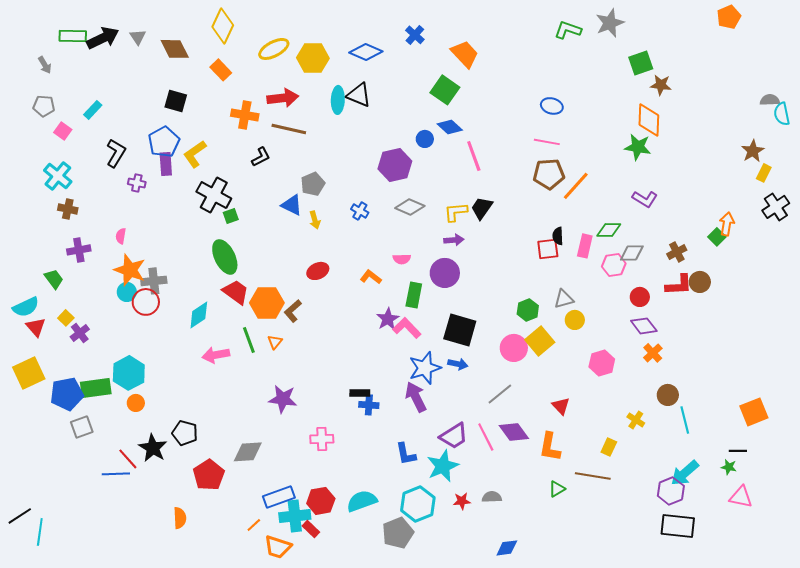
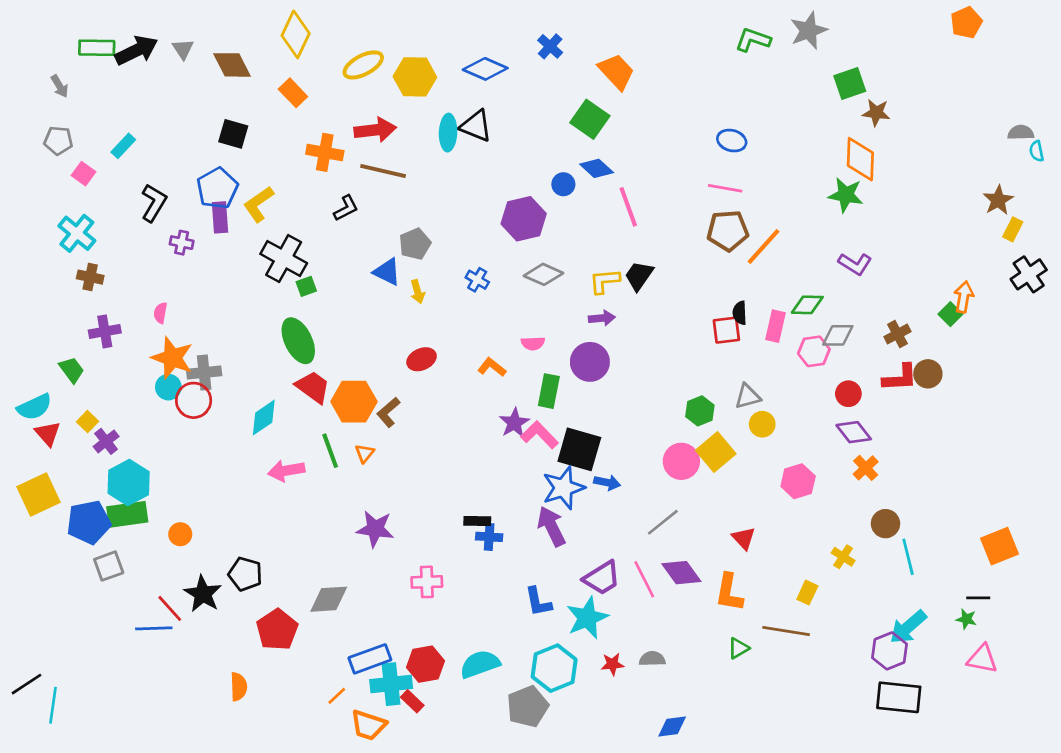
cyan semicircle: (782, 114) -> (1037, 151), size x0.7
black square: (460, 330) -> (579, 449), moved
cyan hexagon: (129, 373) -> (129, 483), moved

